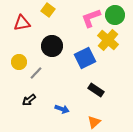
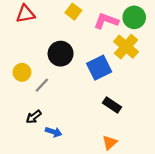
yellow square: (48, 10) -> (73, 12), moved
pink L-shape: (91, 18) -> (106, 21), turned 40
red triangle: (22, 23) -> (25, 14), moved
blue arrow: (62, 109) -> (54, 132), moved

